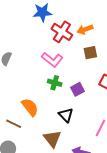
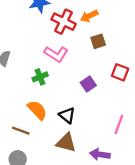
green cross: (55, 83) -> (40, 77), moved, turned -32
black triangle: (66, 115) -> (67, 115), moved
brown triangle: (52, 139) -> (66, 143), turned -30

